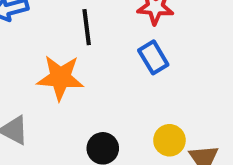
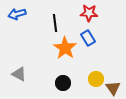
orange star: (60, 78) -> (65, 48), moved, turned 30

